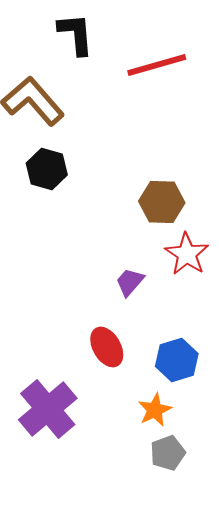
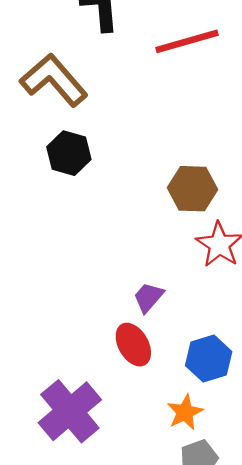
purple trapezoid: (130, 282) -> (148, 297), moved

